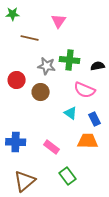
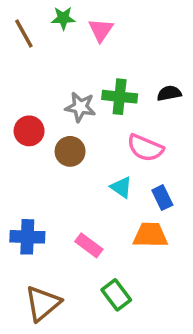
green star: (13, 14) -> (63, 18), moved
brown line: (30, 38) -> (24, 33), moved, turned 48
black semicircle: (98, 66) -> (169, 93), moved

